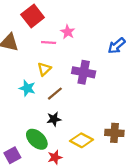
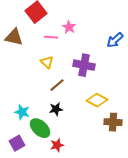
yellow triangle: (44, 69) -> (47, 62), turned -32
cyan star: (27, 88) -> (22, 112), moved
yellow diamond: (81, 140) -> (97, 100), moved

